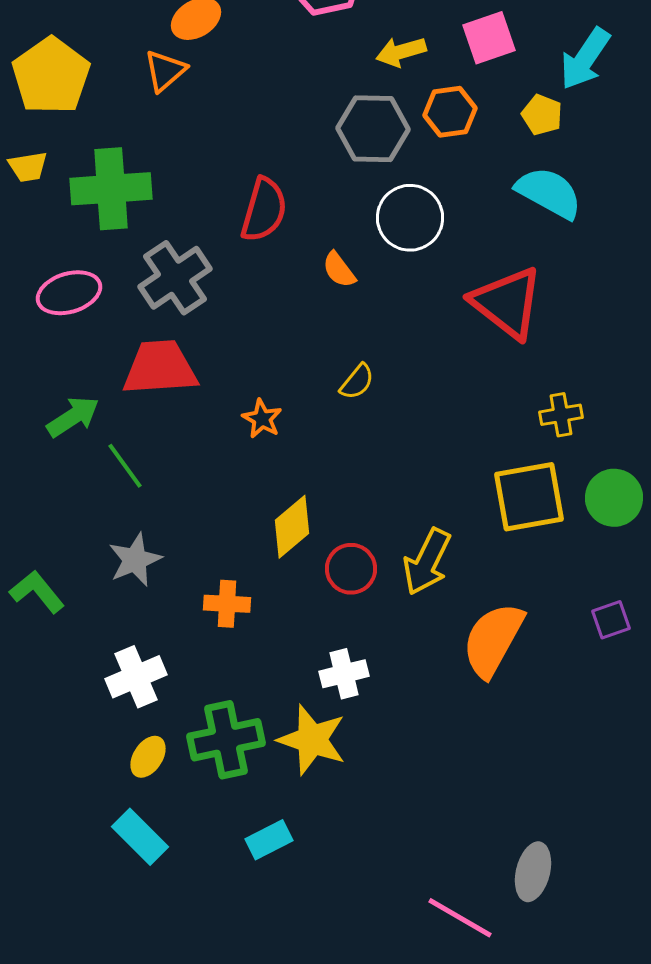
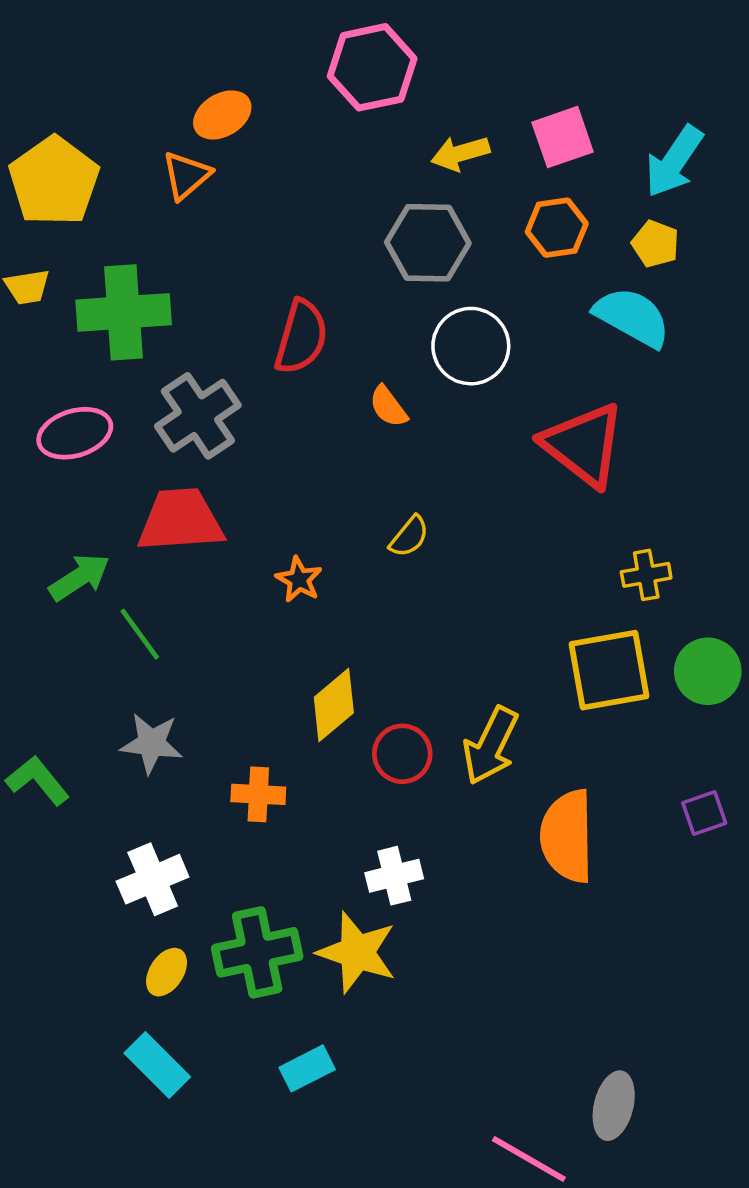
orange hexagon: (450, 112) -> (557, 228), moved
yellow pentagon: (542, 115) -> (655, 244), moved
gray star: (135, 560) -> (151, 743), turned 30
orange semicircle: (493, 640) -> (567, 836), turned -30

